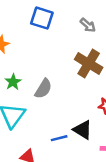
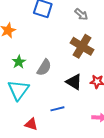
black triangle: (83, 130) -> (74, 82), moved

